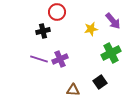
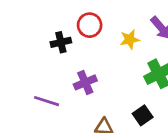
red circle: (57, 12) -> (90, 25), moved
purple line: (39, 59) -> (47, 101), moved

